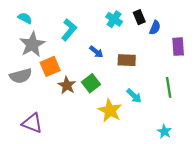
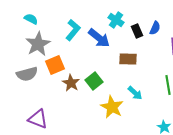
black rectangle: (139, 17) -> (137, 31), moved
blue arrow: (96, 52) -> (99, 38), moved, size x1.6

